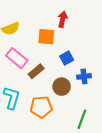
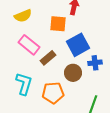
blue square: (67, 58) -> (78, 45), size x1.6

